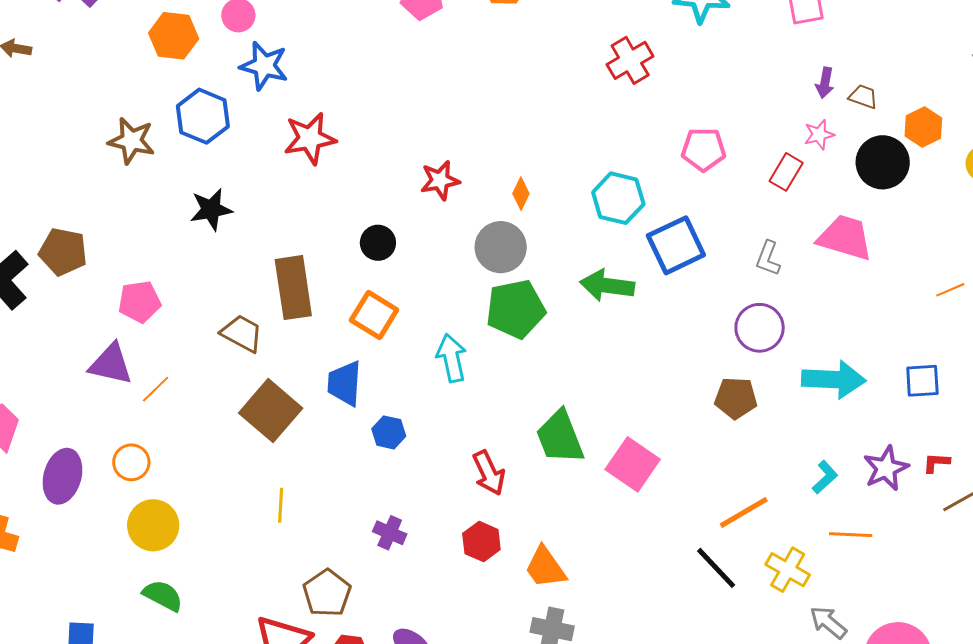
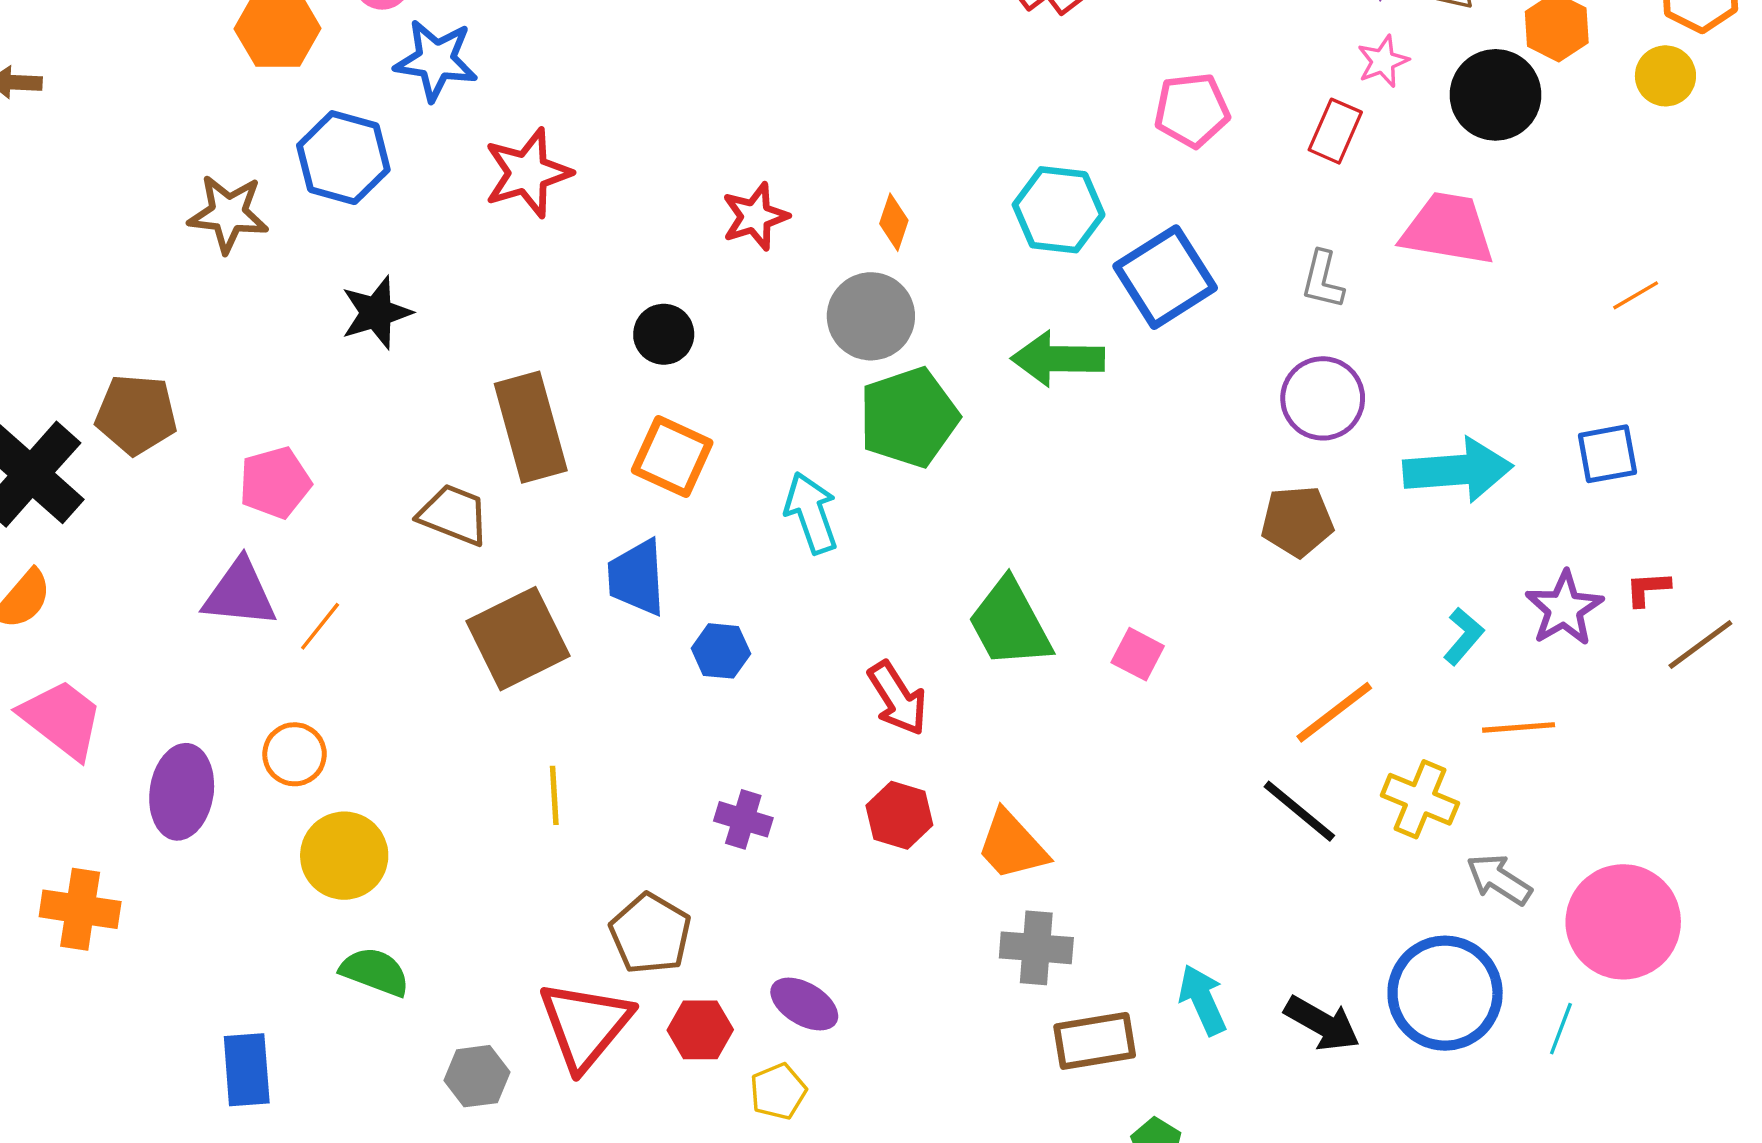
brown square: (271, 411) -> (518, 639), turned 30
pink square: (633, 464) -> (1138, 654), size x0.6

